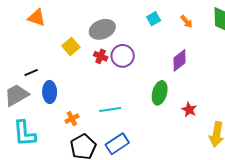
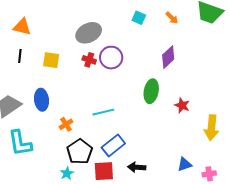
cyan square: (154, 19) -> (139, 18), turned -32
yellow square: (71, 47) -> (51, 60), moved, turned -36
black line: (31, 72) -> (20, 56), moved, turned -56

